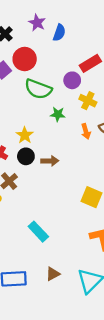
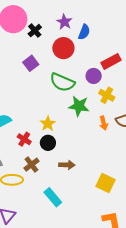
red circle: (25, 59) -> (63, 48), moved
green star: (58, 114) -> (79, 106), size x1.5
brown arrow: (50, 161) -> (67, 165), moved
cyan rectangle: (38, 232) -> (53, 197), moved

